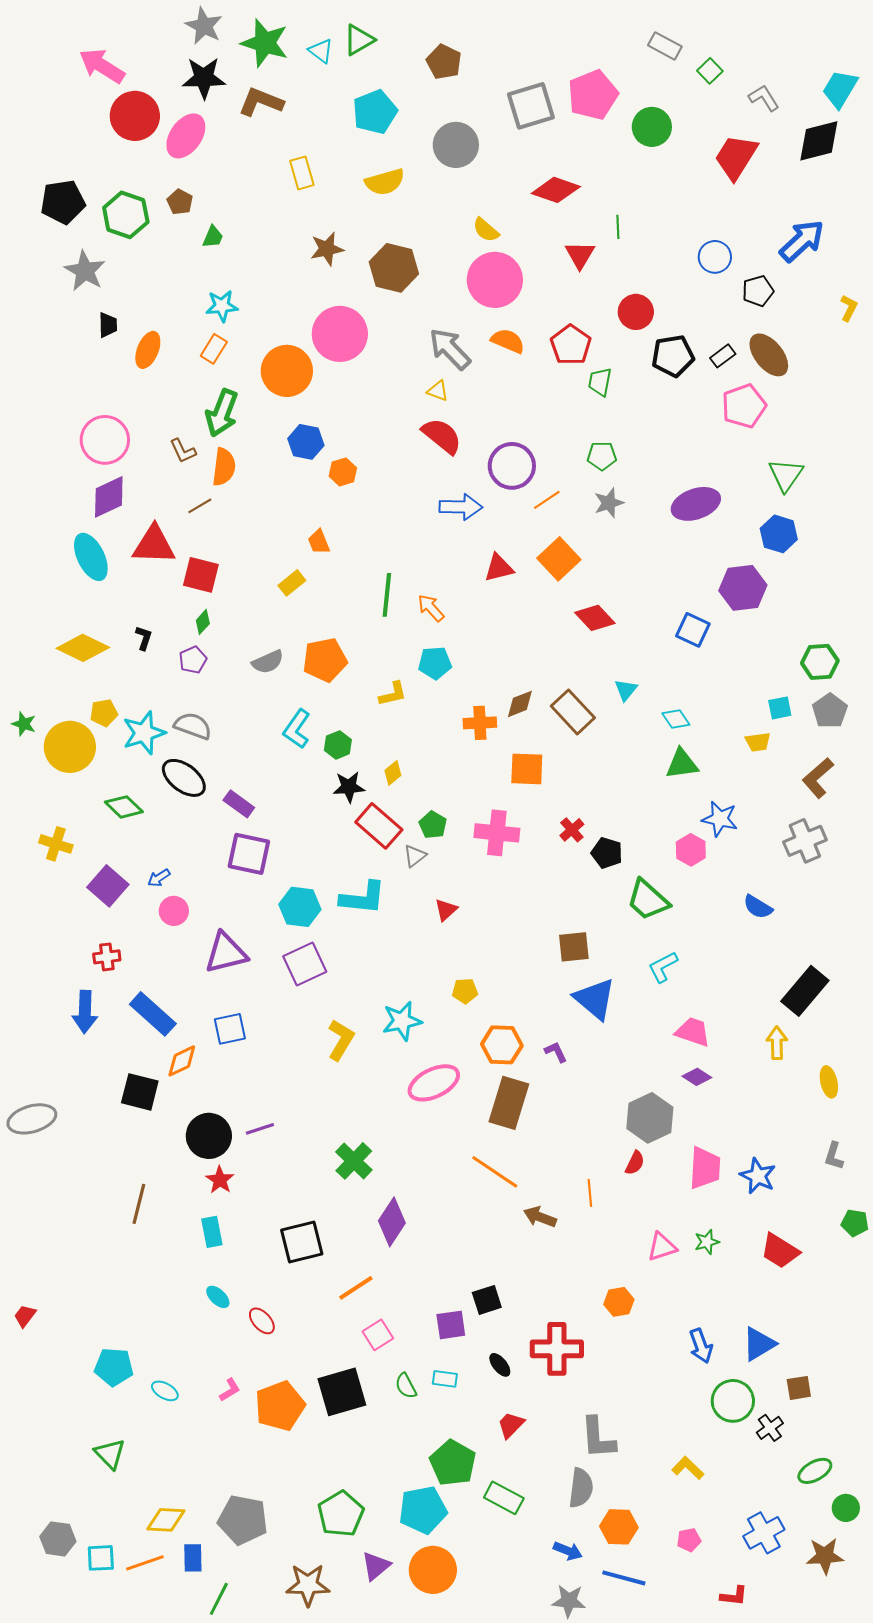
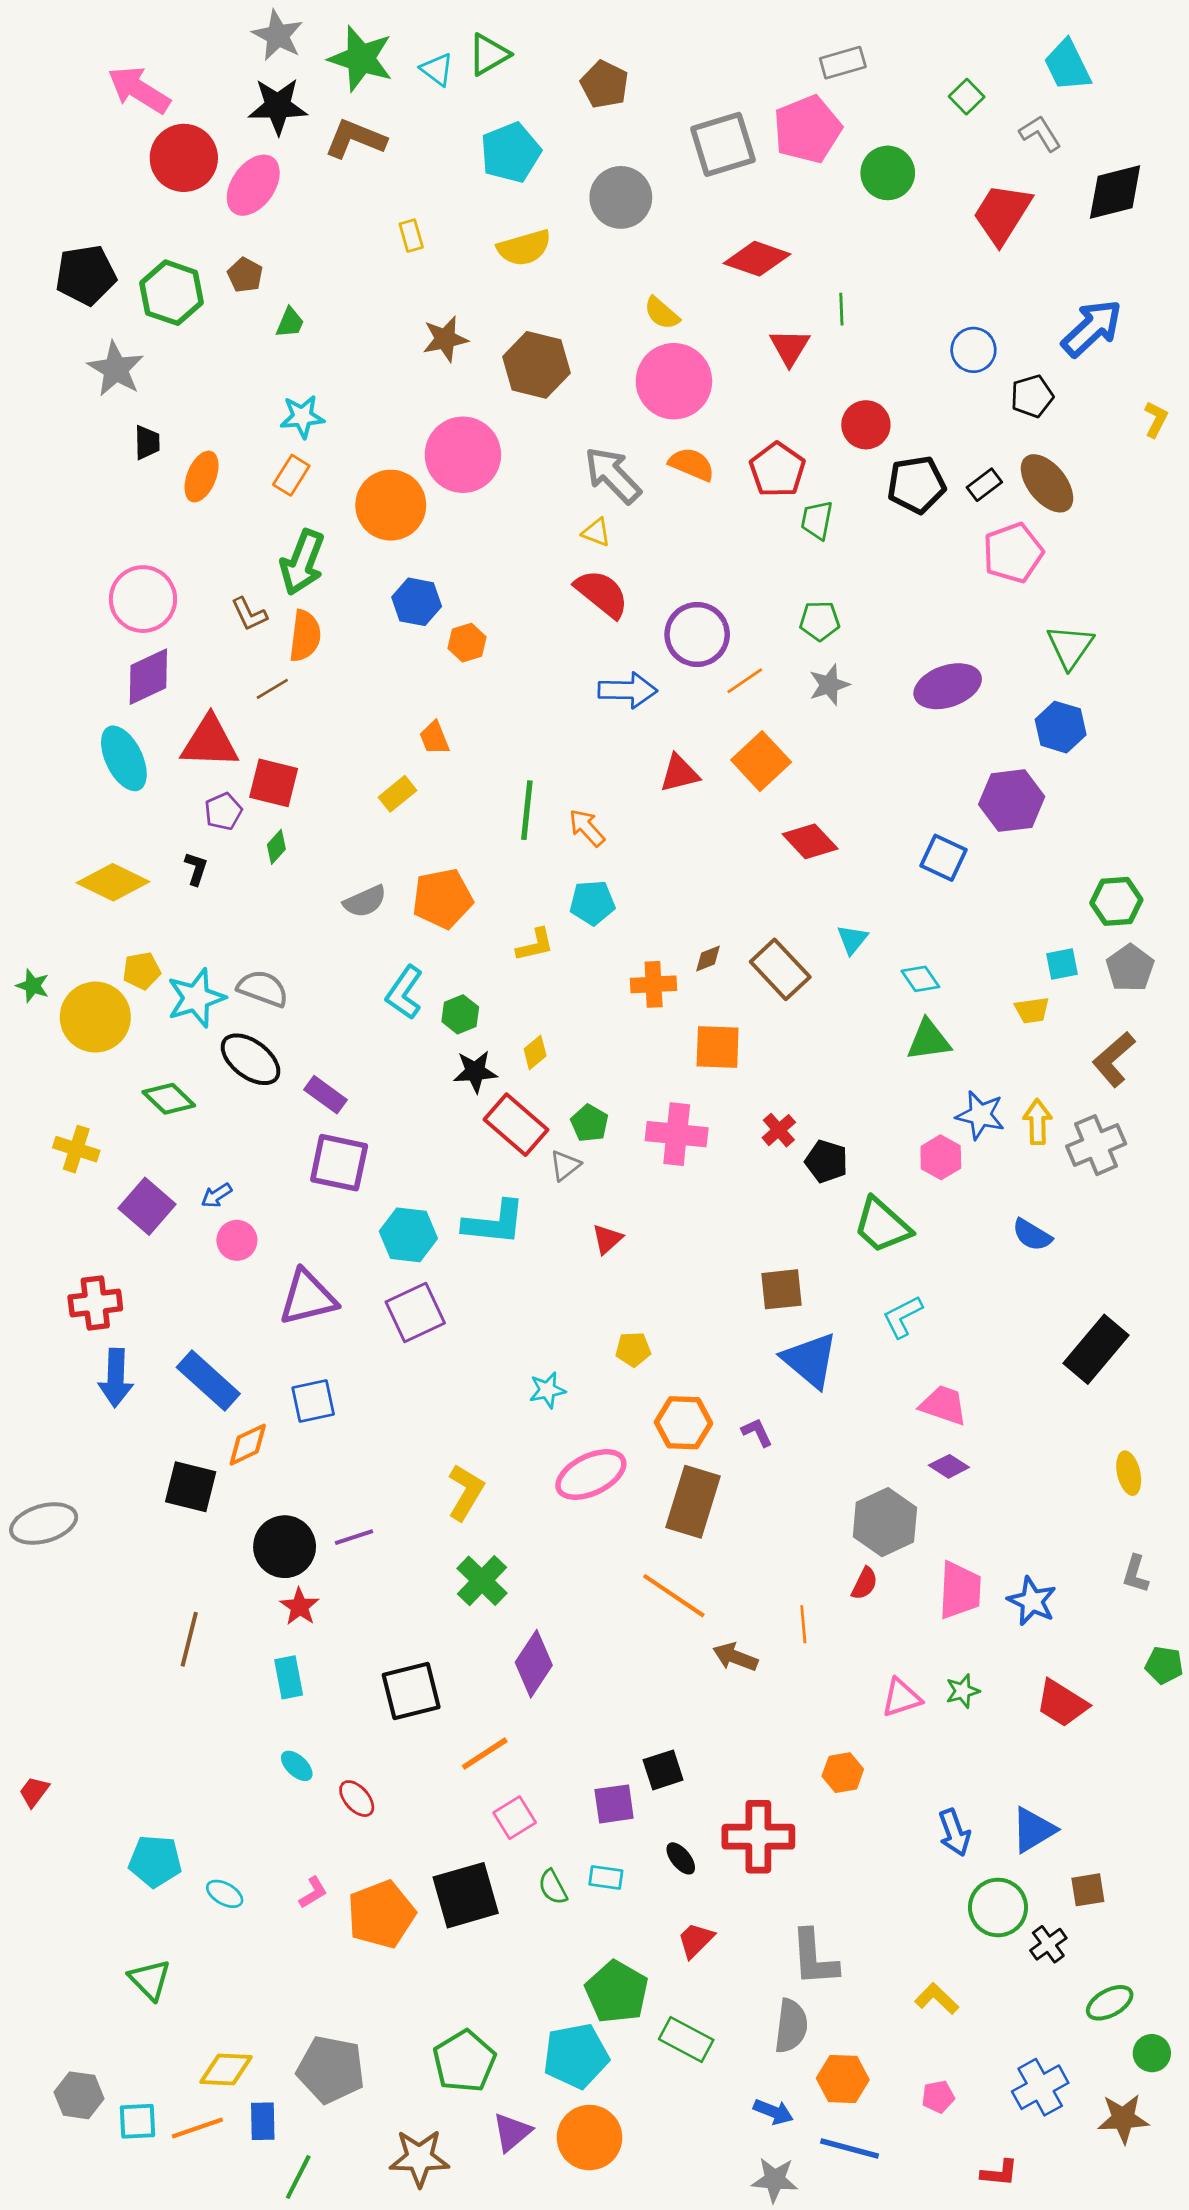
gray rectangle: (665, 46) -> (843, 63), moved, turned -44
cyan trapezoid: (840, 89) -> (1067, 65), moved, turned -57
yellow rectangle: (302, 173) -> (411, 236), size x0.7
purple pentagon: (193, 660) -> (223, 811), moved
brown diamond: (520, 704) -> (708, 959), size x0.7
red cross: (107, 957) -> (95, 1303), moved, size x1.4
cyan star: (402, 1021) -> (547, 1390), size x0.7
yellow L-shape: (341, 1040) -> (466, 1492), moved
yellow arrow: (777, 1043) -> (1037, 1122), moved

